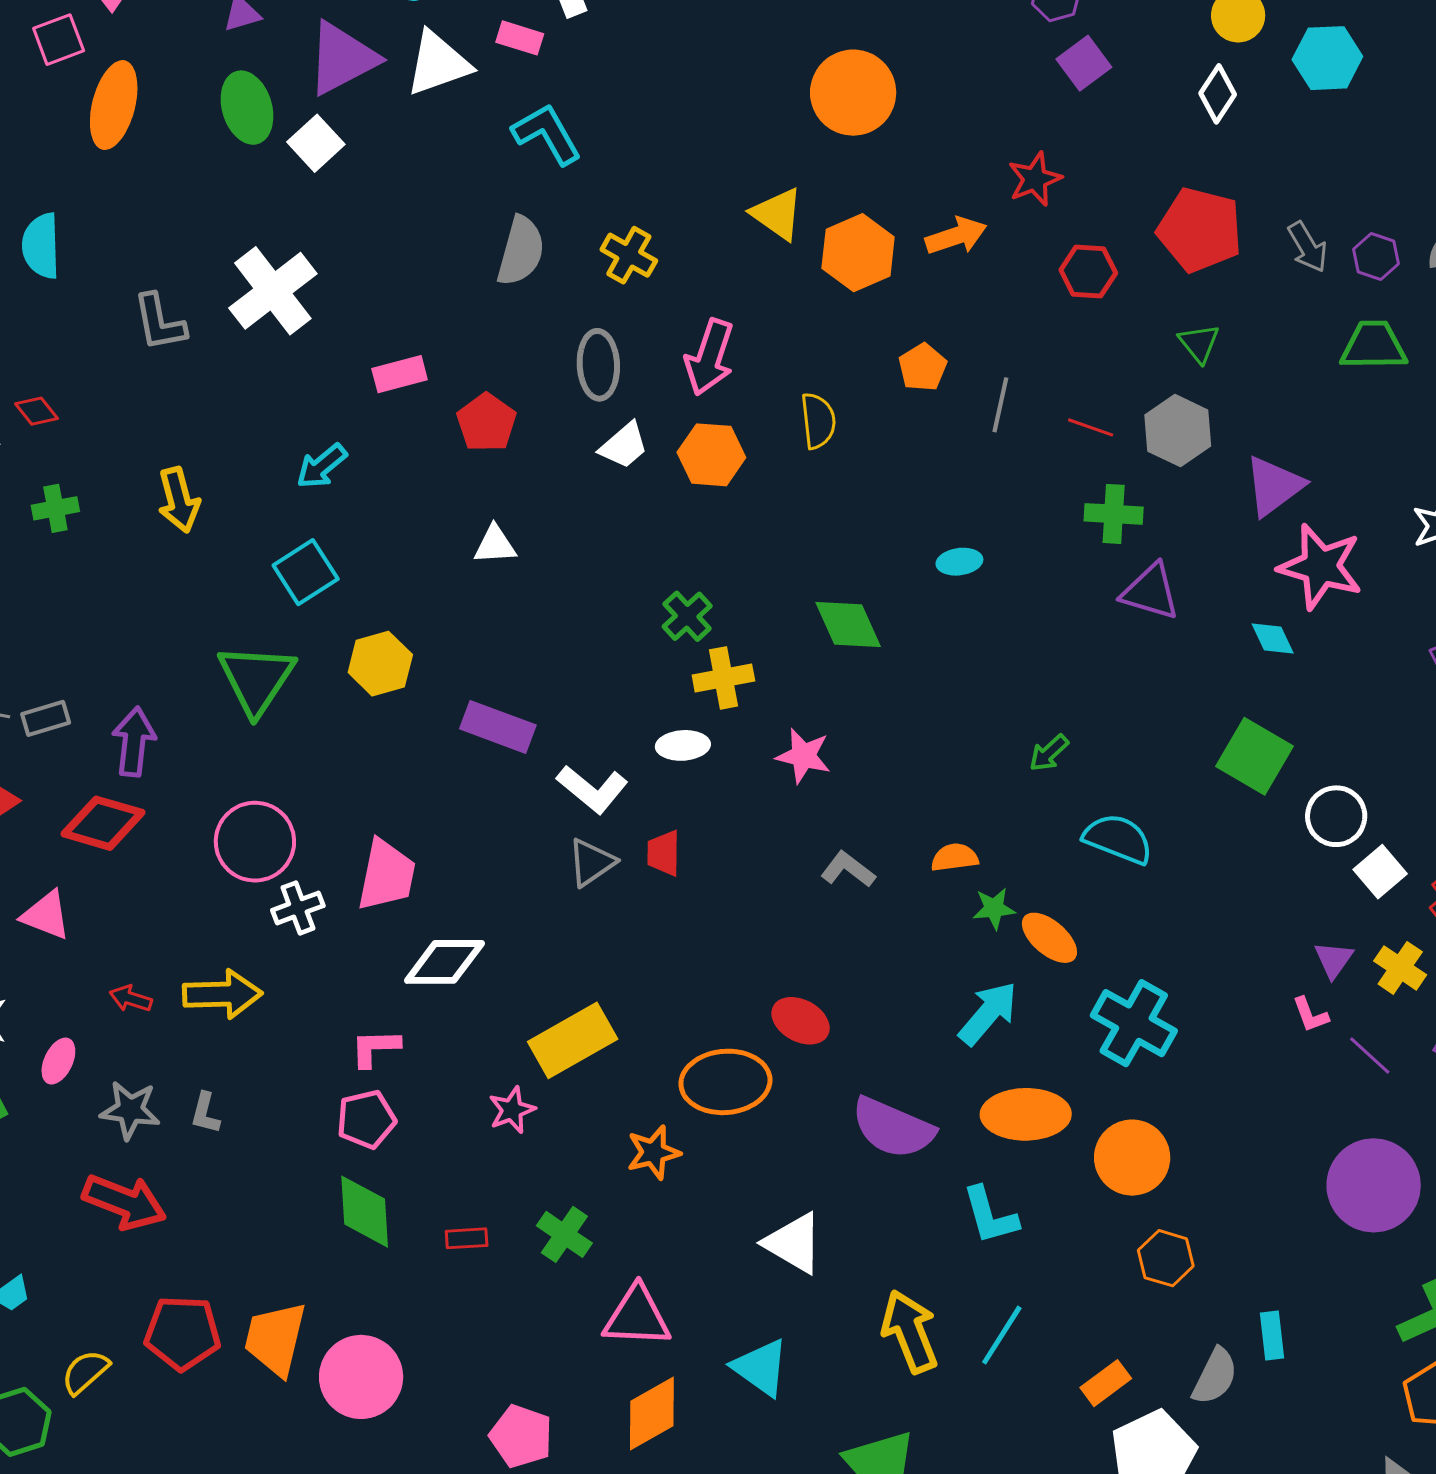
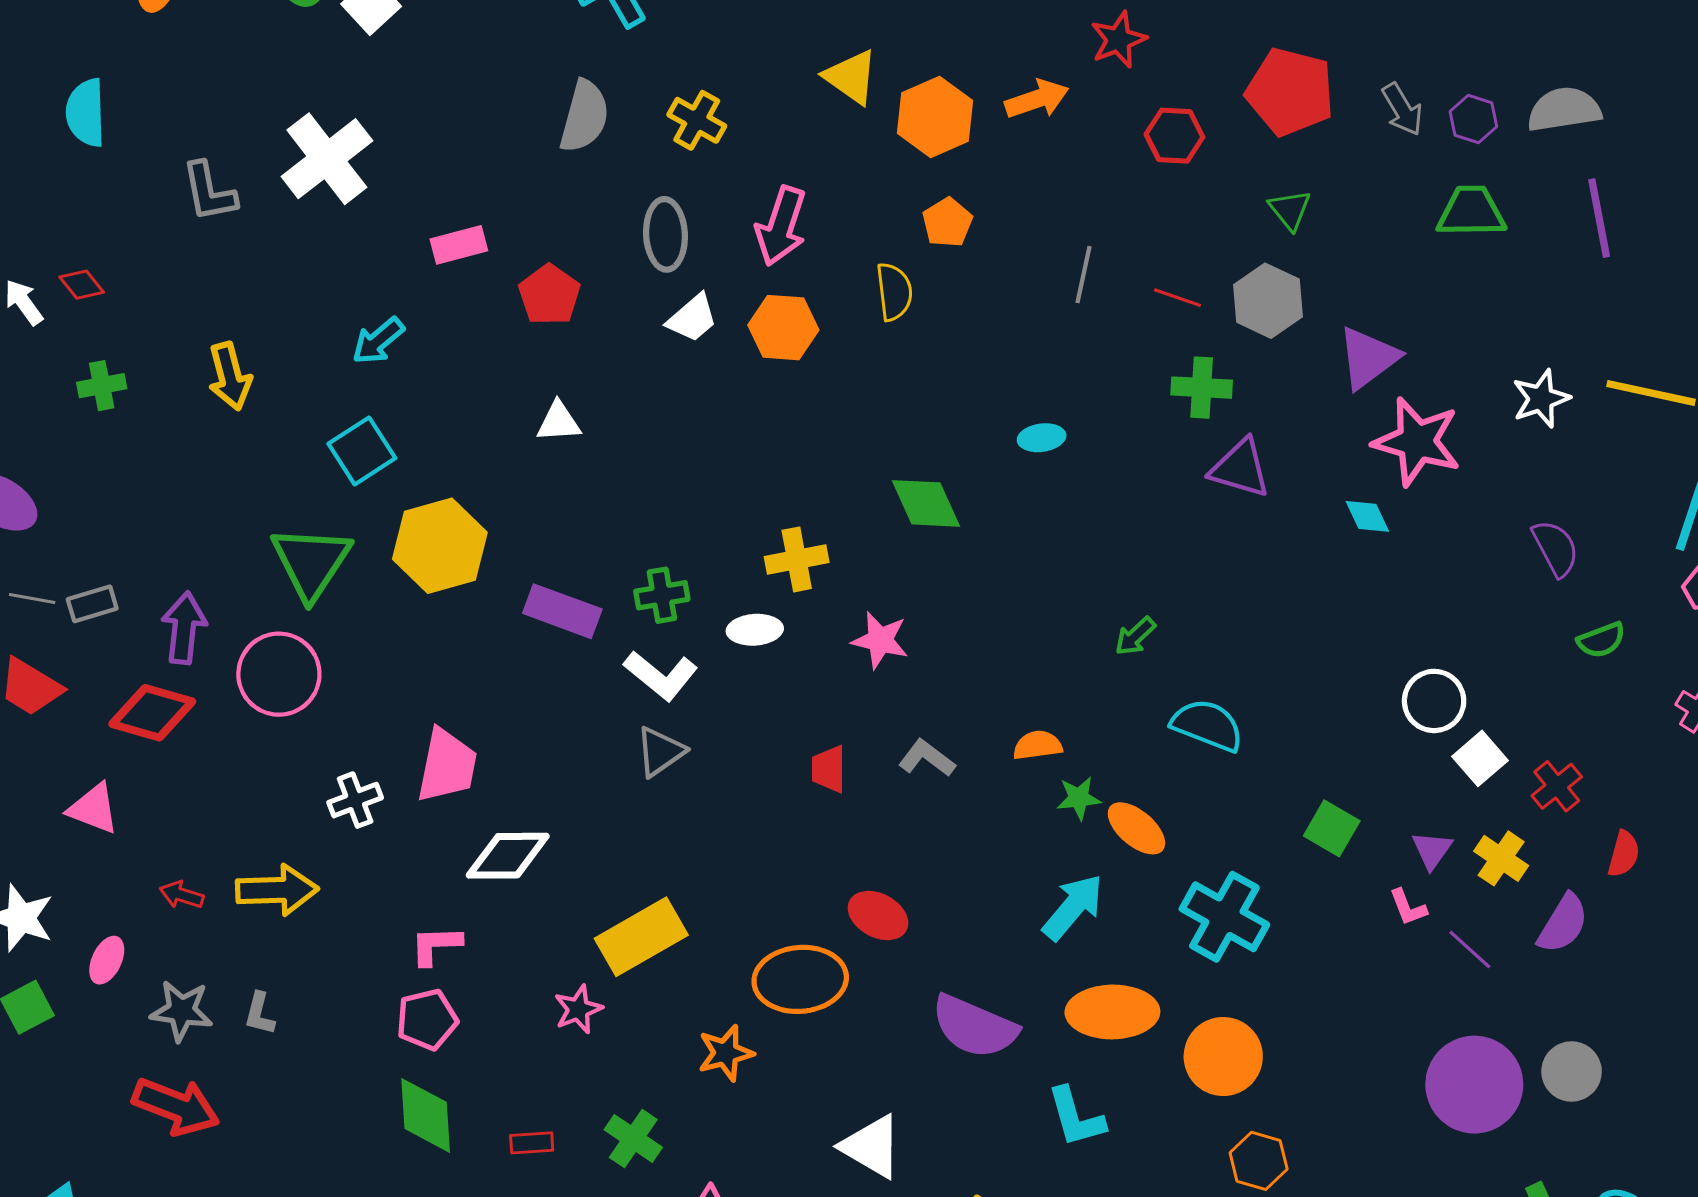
orange pentagon: (923, 367) -> (947, 222), moved
green cross: (687, 616) -> (662, 595), moved, turned 33
yellow hexagon: (380, 664) -> (440, 546), size x1.4
green square: (1254, 756) -> (1332, 828), moved, size x0.7
pink circle: (255, 842) -> (279, 674), moved
red trapezoid: (664, 853) -> (829, 769), moved

